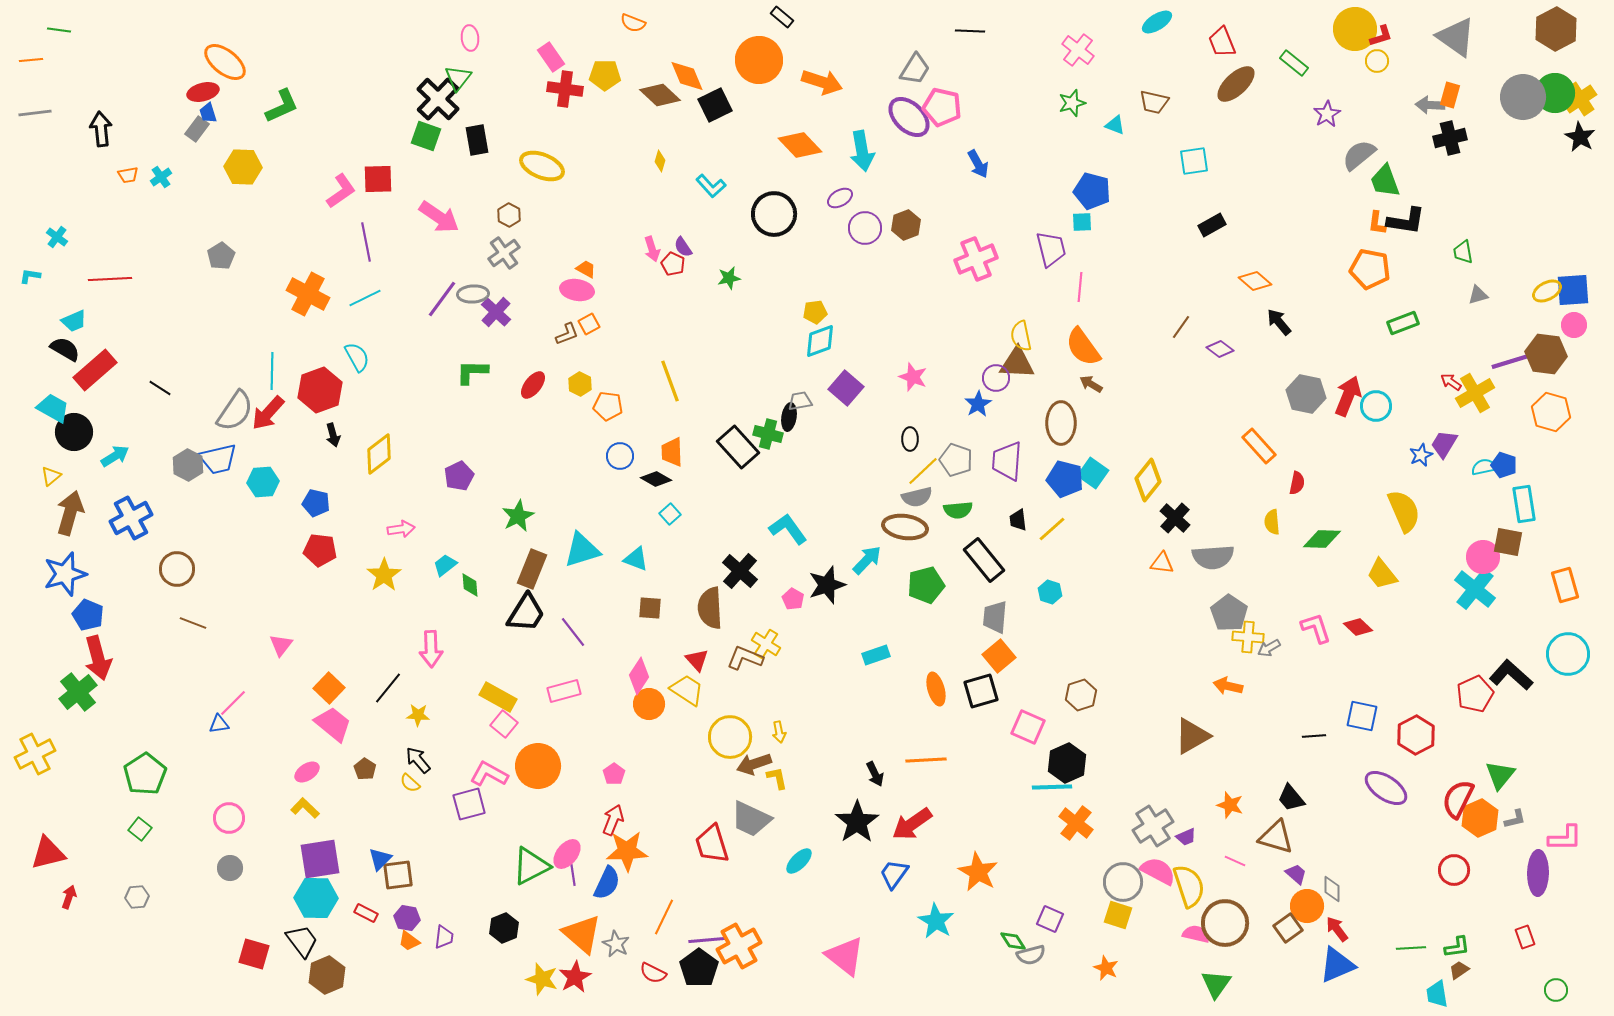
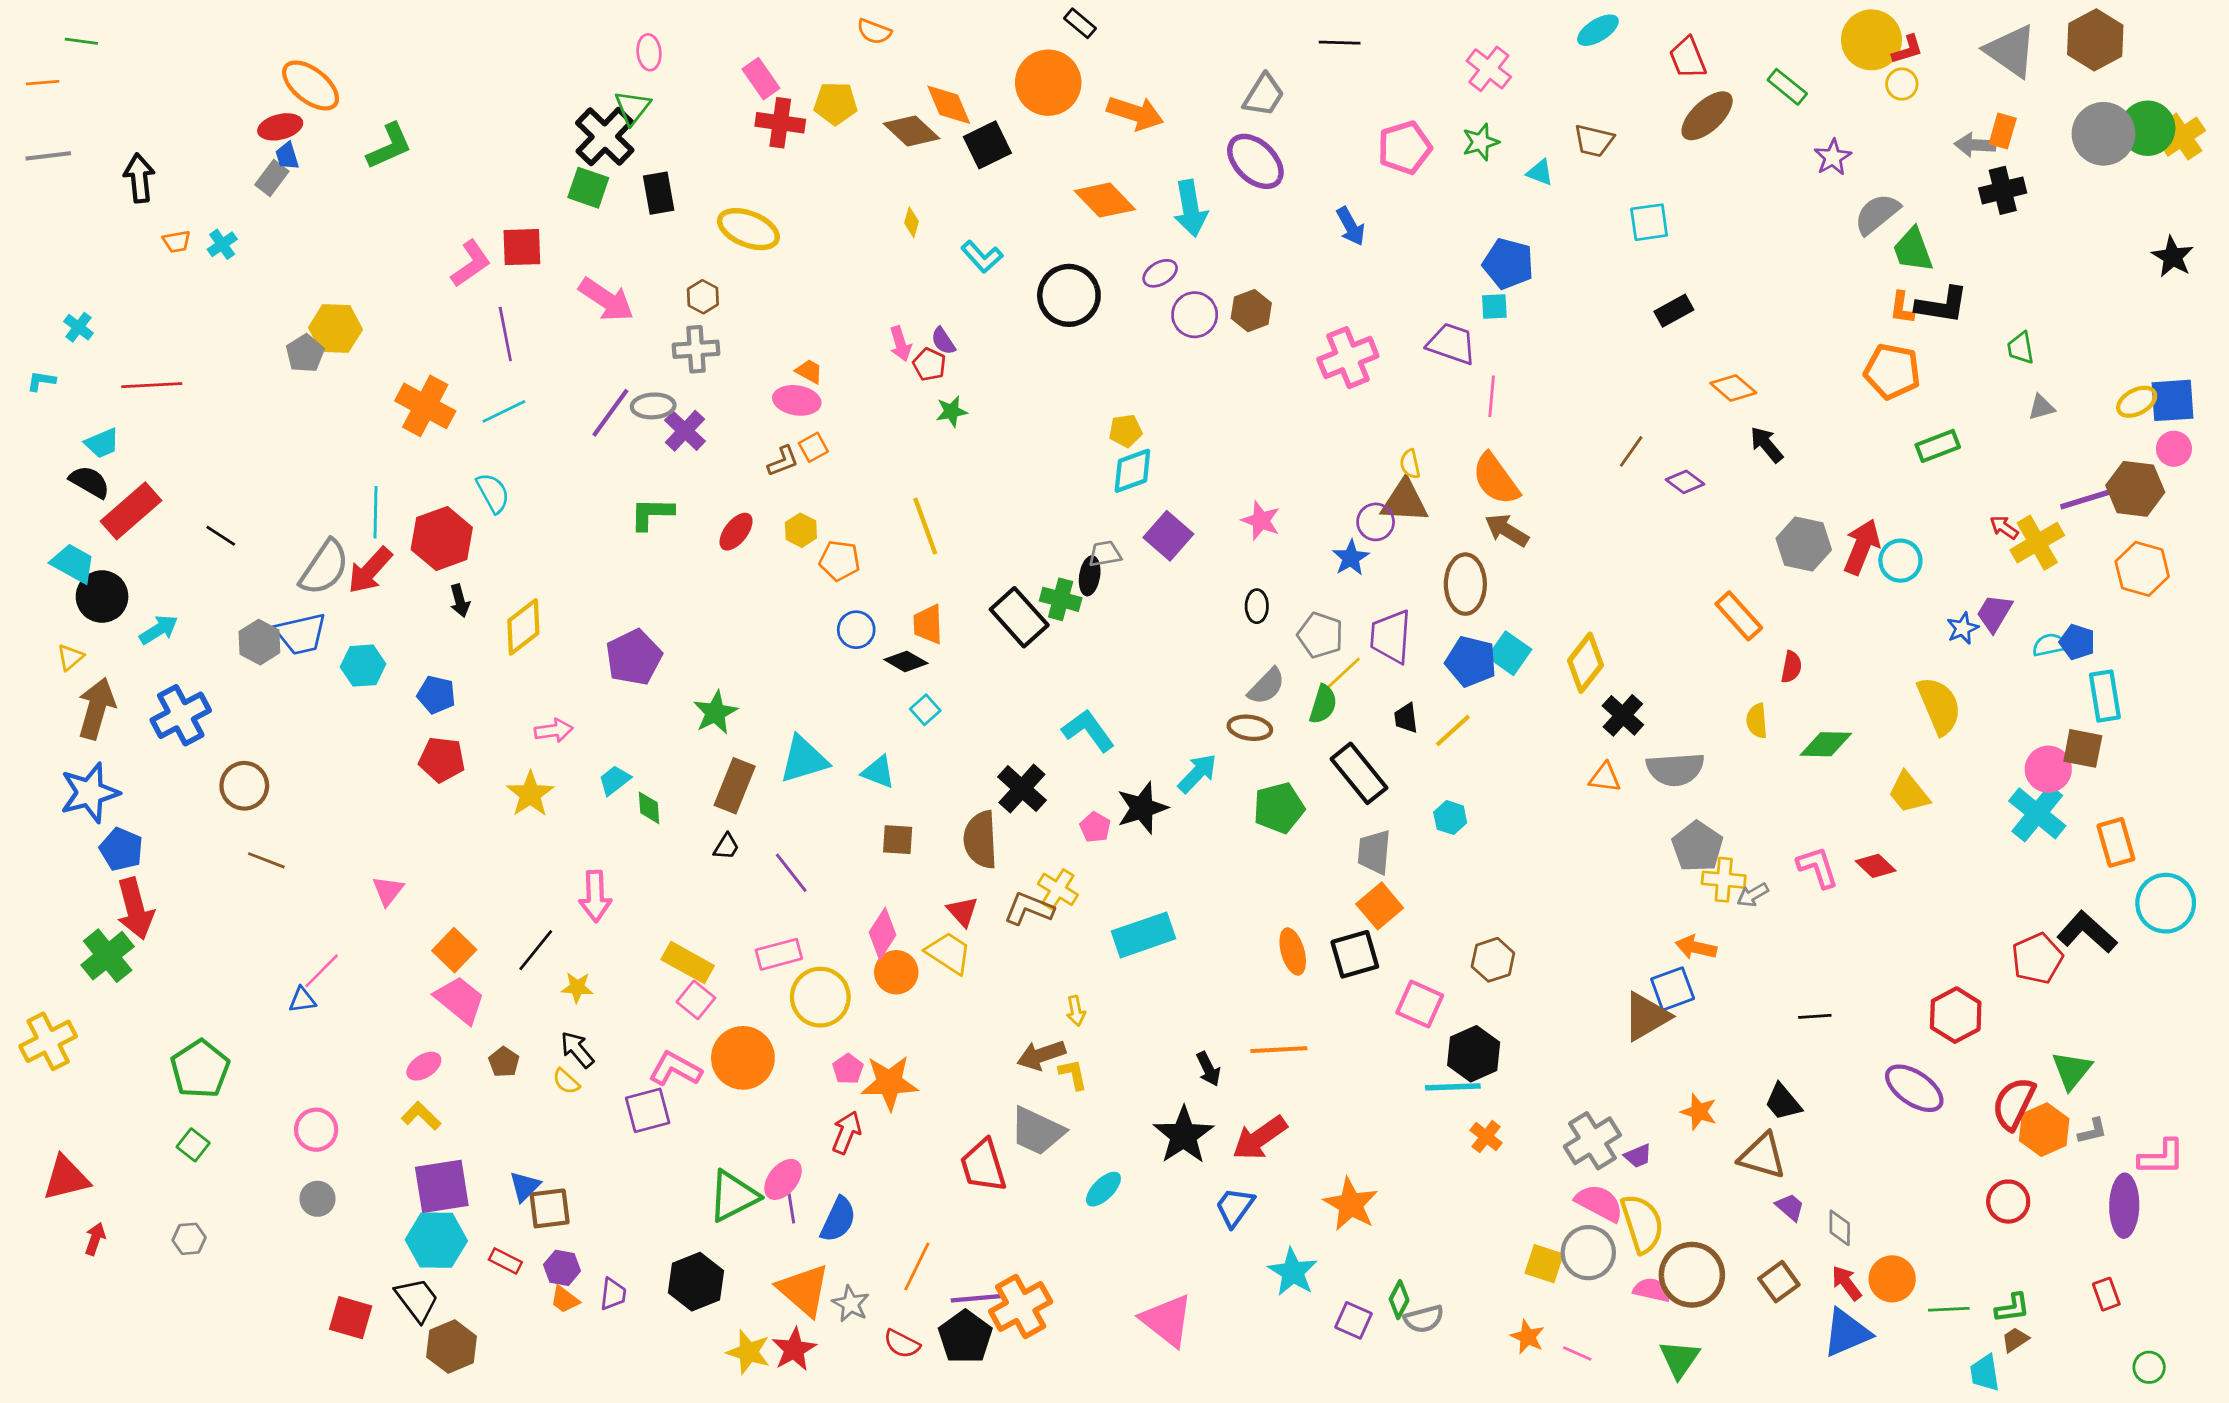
brown hexagon: (1556, 29) -> (2095, 40), moved
pink pentagon: (942, 107) -> (1405, 148), moved, turned -30
black star: (1580, 137) -> (2173, 257), moved
yellow hexagon: (243, 167) -> (335, 329), moved
purple trapezoid: (1051, 249) -> (1452, 344), turned -57
gray cross: (504, 253) -> (696, 349), turned 32
green star: (729, 278) -> (952, 411), moved
yellow semicircle: (1021, 336) -> (1410, 464), size x0.7
brown arrow: (1091, 384) -> (1507, 530), size x1.4
yellow line: (923, 471) -> (1341, 675), moved
purple pentagon: (459, 476) -> (634, 657), size x1.4
gray semicircle: (917, 497) -> (1266, 686), turned -32
green semicircle: (958, 510) -> (1323, 704), turned -68
brown ellipse: (905, 527) -> (1250, 728), size x0.7
orange rectangle: (1565, 585) -> (2116, 842), moved
black trapezoid: (526, 613) -> (726, 847), size x0.5
cyan rectangle: (876, 655) -> (1144, 935), moved, size x1.6
blue square: (1362, 716) -> (1673, 989), moved, turned -32
yellow circle: (730, 737) -> (820, 997), moved
orange cross: (1076, 823) -> (1486, 1137), size x0.7
orange star: (627, 851) -> (889, 1083), moved
pink line: (1235, 861) -> (1577, 1353), moved
gray circle: (1123, 882) -> (1588, 1253), moved
orange circle: (1307, 906) -> (1892, 1279), moved
purple square: (1050, 919) -> (1353, 1320), moved
black hexagon: (504, 928) -> (696, 1282), size x1.4
green diamond: (1013, 941) -> (1399, 1300), turned 60

